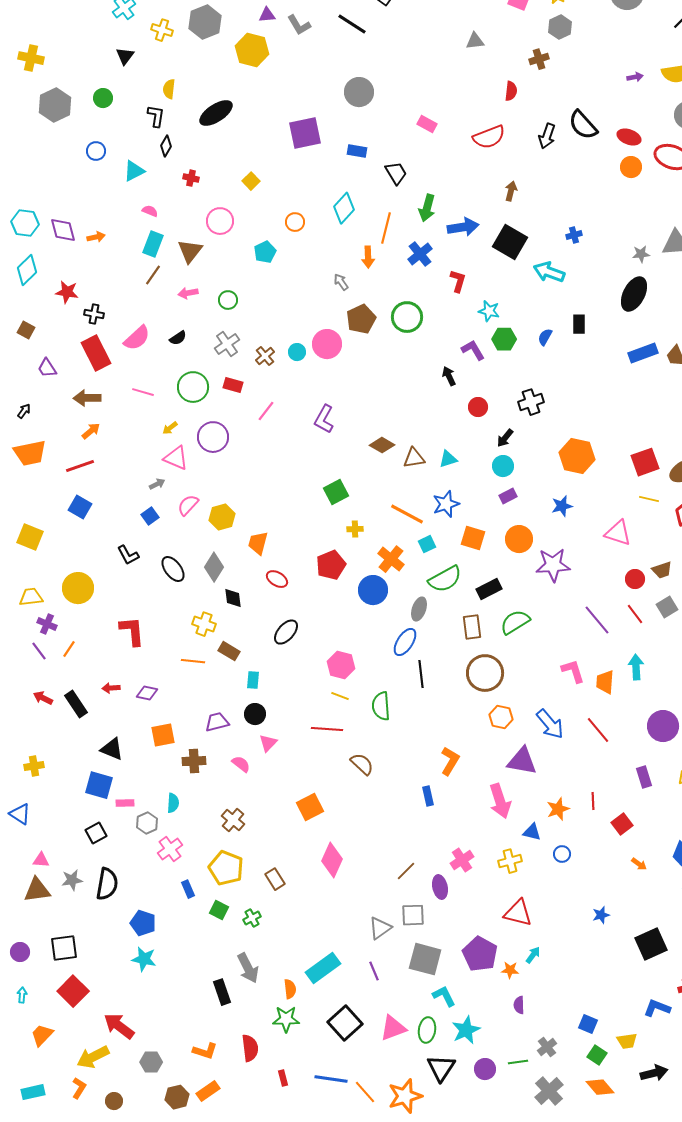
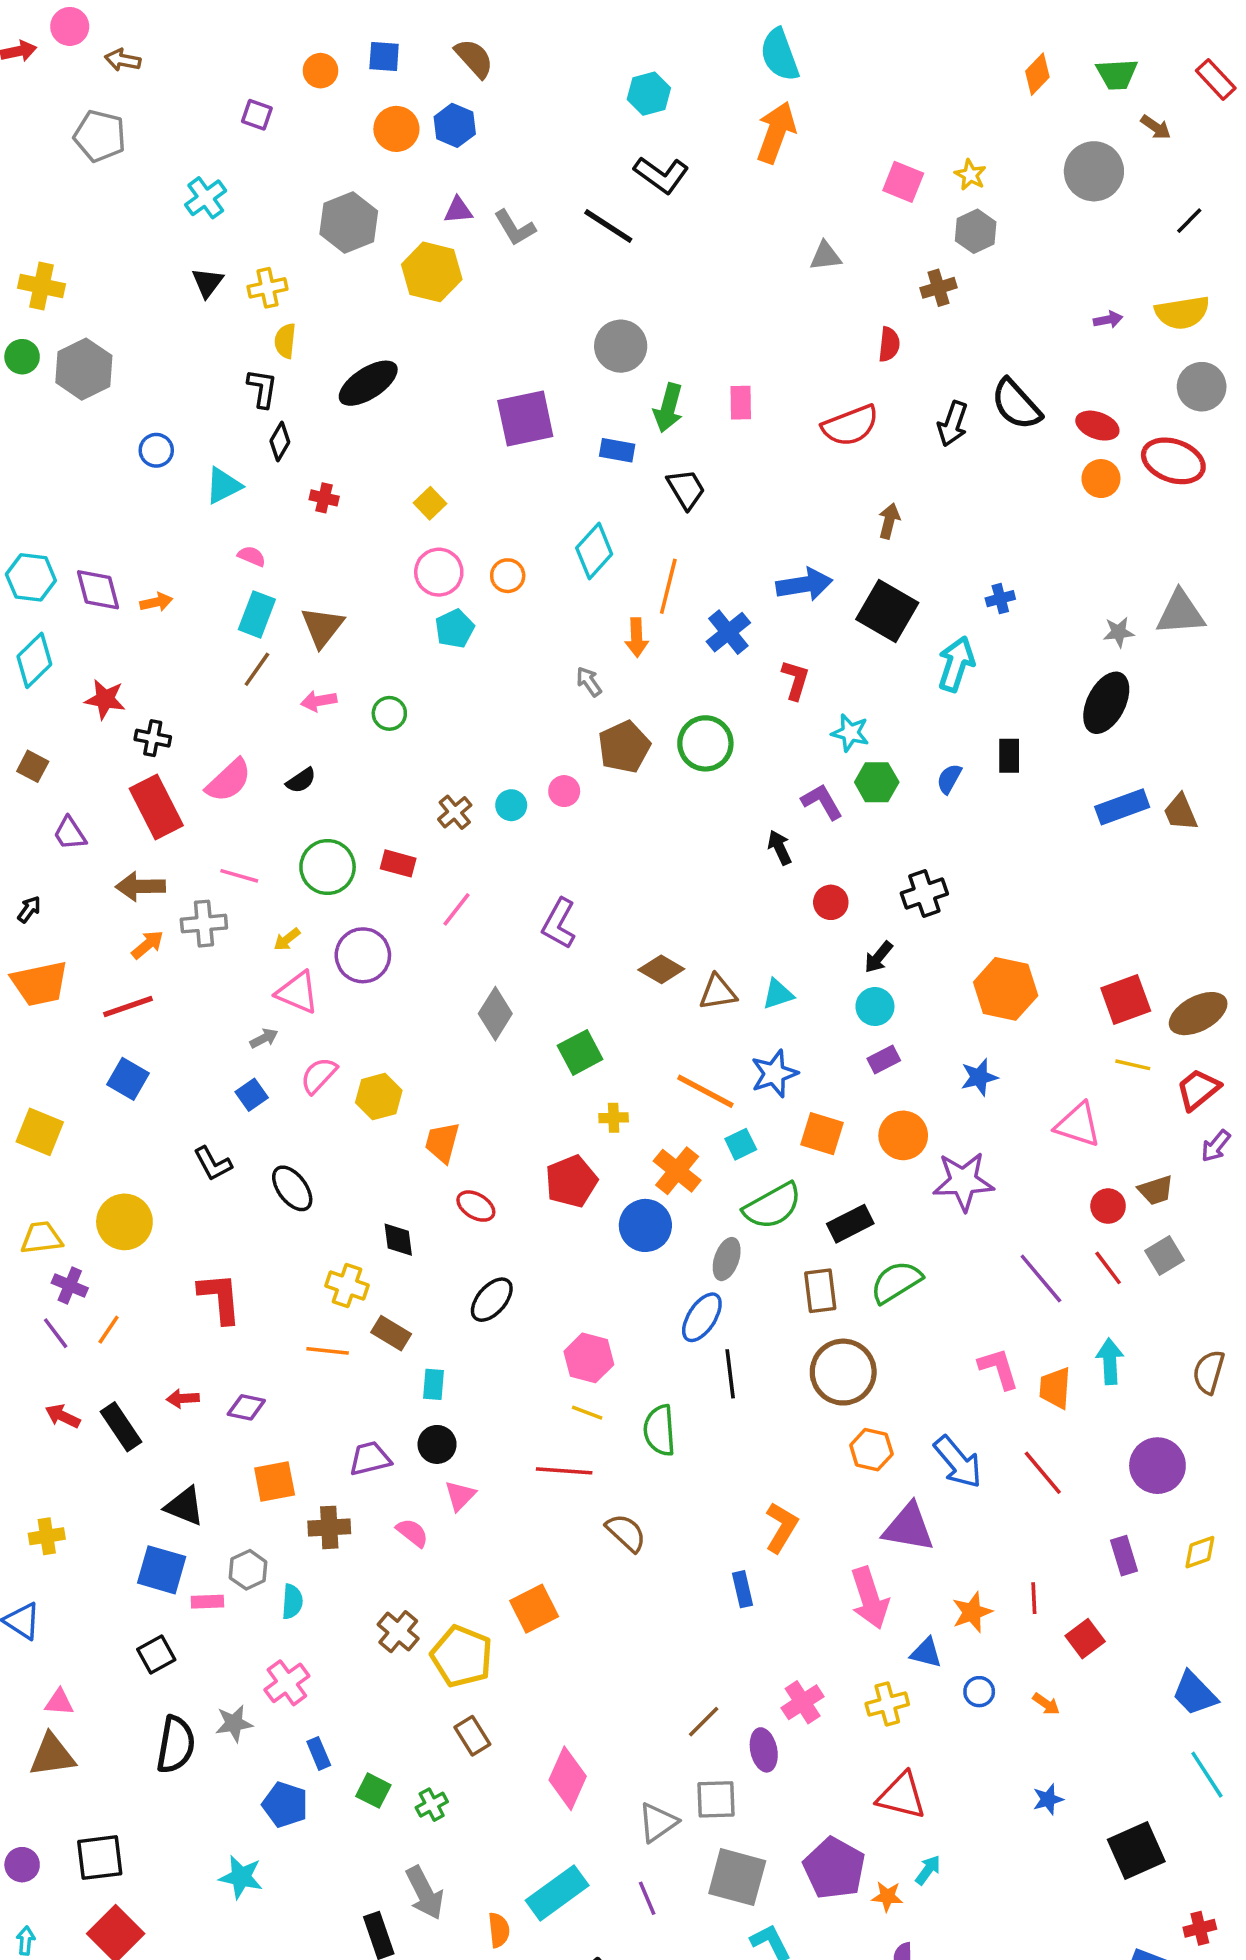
yellow cross: (162, 30) -> (268, 288), moved, turned -30
green circle: (103, 98) -> (22, 357), moved
pink rectangle: (427, 124) -> (741, 403), turned 60
green arrow: (427, 208) -> (668, 408), moved
pink circle: (220, 221) -> (439, 572), moved
cyan arrow: (549, 272) -> (956, 664), turned 88
gray cross: (227, 344) -> (204, 924), moved, turned 30
pink circle: (327, 344) -> (564, 791), size x0.6
gray diamond: (214, 567) -> (495, 1014), moved
gray hexagon: (147, 823) -> (248, 1570), moved
pink diamond: (332, 860) -> (568, 1778), moved
orange arrow: (639, 864) -> (1046, 1704), moved
yellow pentagon: (226, 868) -> (462, 1656), moved
gray star: (72, 880) -> (234, 1723), moved
blue pentagon: (143, 923) -> (285, 1805), moved

